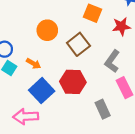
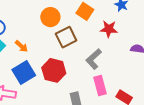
orange circle: (47, 30) -> (50, 17), moved

